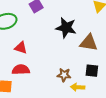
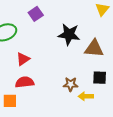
red triangle: (21, 48) -> (23, 59), turned -48

